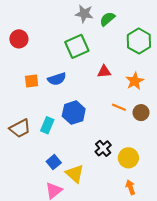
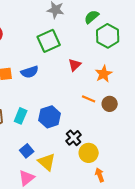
green semicircle: (107, 19) -> (92, 17), moved
red triangle: (104, 72) -> (75, 65), turned -40
blue hexagon: (74, 113) -> (50, 117), moved
yellow circle: (128, 158) -> (89, 153), moved

